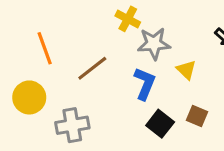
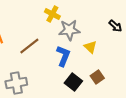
brown square: (197, 116) -> (97, 77), turned 32

